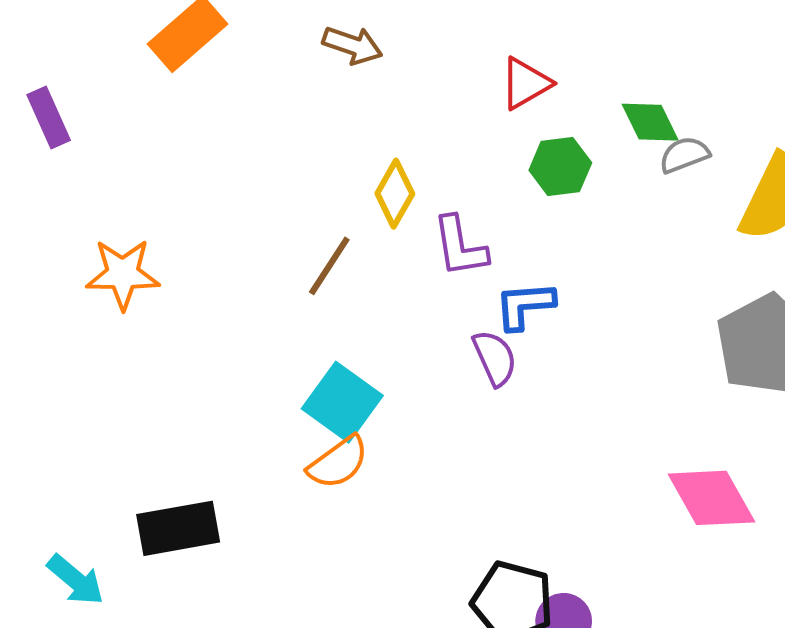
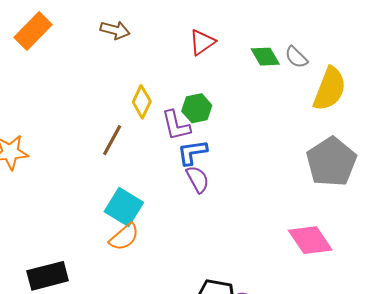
gray semicircle: (684, 155) -> (296, 57), moved, turned -110
green hexagon: (560, 166) -> (197, 108), moved
blue L-shape: (525, 305) -> (192, 152), moved

